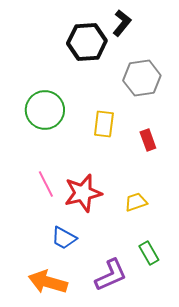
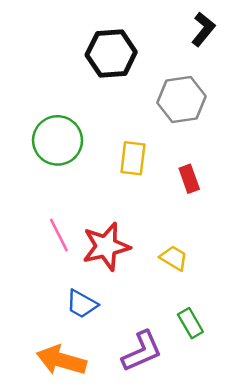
black L-shape: (122, 23) -> (203, 29), moved
yellow trapezoid: (136, 202) -> (174, 258), turned 50

